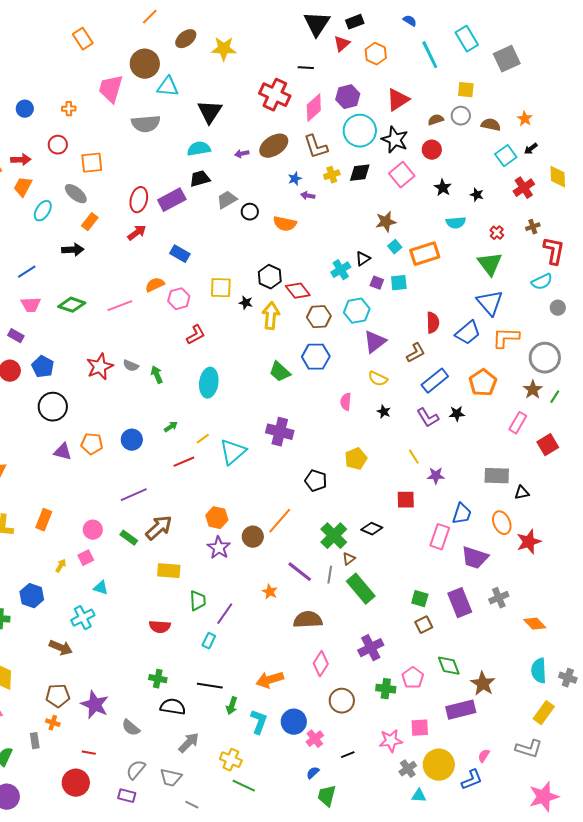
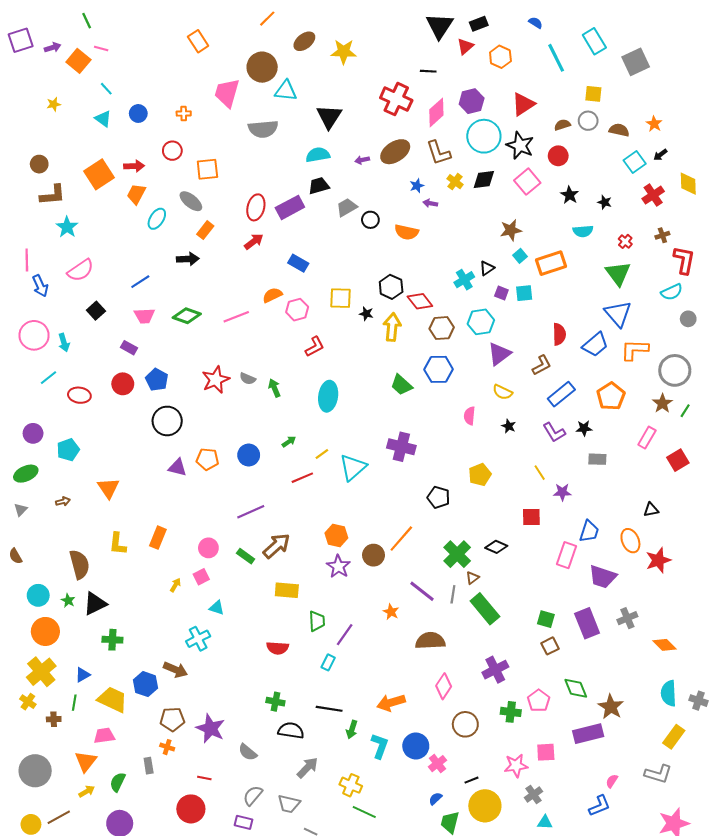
yellow cross: (332, 175) -> (455, 182), turned -35
gray rectangle: (497, 476) -> (597, 459), moved, size x0.7
blue hexagon: (32, 596) -> (145, 684), moved
yellow circle: (439, 765) -> (485, 806), moved

